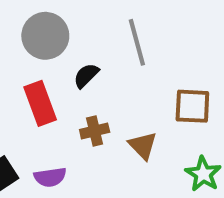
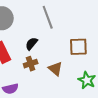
black semicircle: (86, 76) -> (31, 44), moved

